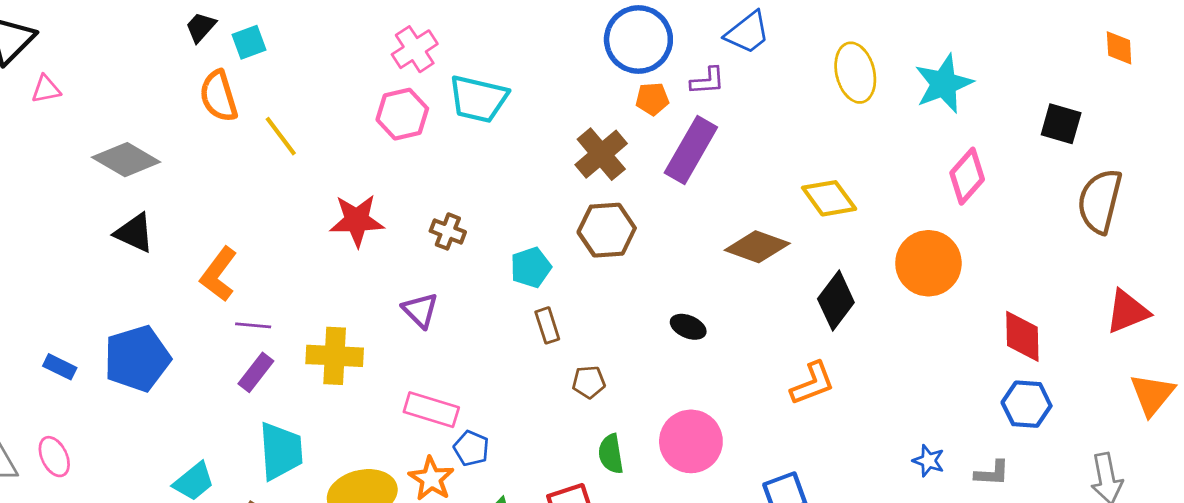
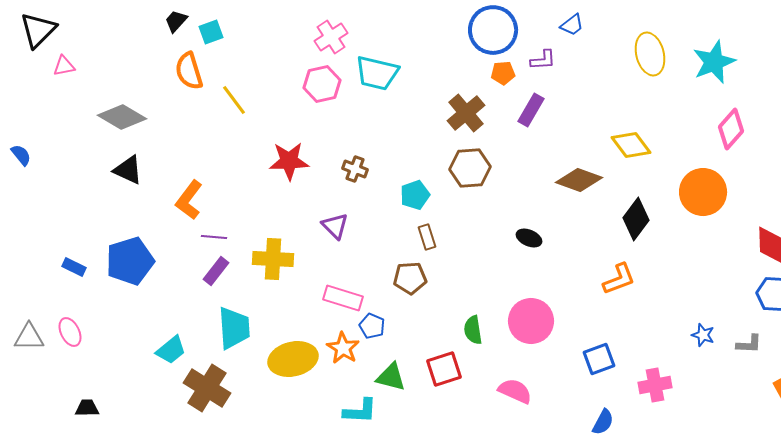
blue trapezoid: (748, 33) -> (572, 25), size x0.7
purple rectangle: (691, 150) -> (531, 110), size x0.7
brown pentagon: (589, 382) -> (410, 278), moved, size x1.4

